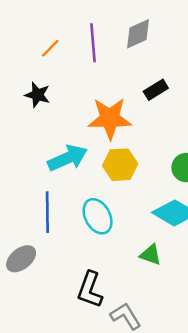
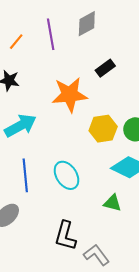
cyan arrow: (68, 158) -> (20, 126), moved
yellow hexagon: (120, 165) -> (103, 129), moved

